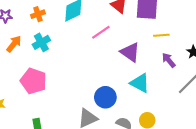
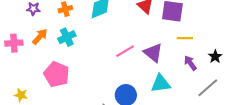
pink line: (101, 32) -> (125, 51), moved
cyan triangle: (140, 83) -> (161, 84), turned -40

